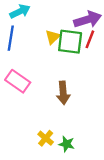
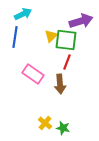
red line: (90, 39) -> (67, 62), moved
pink rectangle: (18, 81) -> (33, 74), moved

